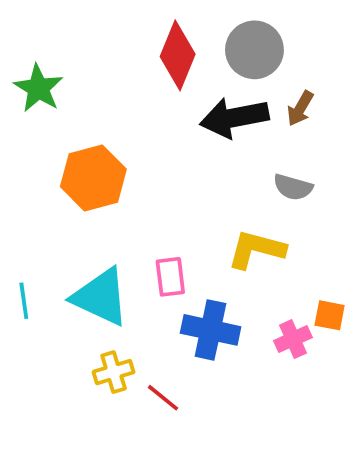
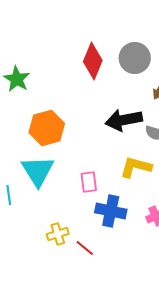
black arrow: (234, 118) -> (124, 120), moved
cyan triangle: (101, 297) -> (38, 171), moved, turned 33

